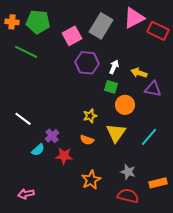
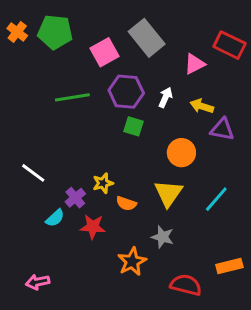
pink triangle: (134, 18) -> (195, 64), moved, size x0.7
orange cross: (12, 22) -> (17, 32), turned 32
gray rectangle: (101, 26) -> (147, 38), turned -70
green line: (26, 52) -> (72, 97), moved, turned -35
green square: (111, 87) -> (133, 126), moved
yellow star: (90, 116) -> (103, 183), moved
gray star: (128, 172) -> (163, 237), moved

